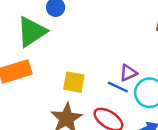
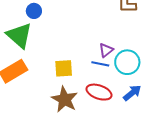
green triangle: (32, 32) -> (19, 35), turned -32

